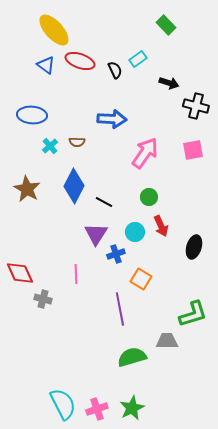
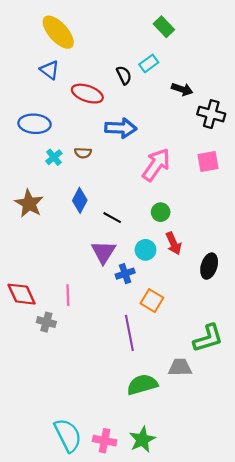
green rectangle: (166, 25) -> (164, 27), moved
red ellipse: (80, 61) -> (87, 94), moved
blue diamond: (74, 186) -> (80, 200), size x0.7
pink line: (76, 274) -> (68, 295), moved
pink cross: (97, 409) -> (105, 441), turned 30

